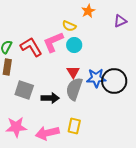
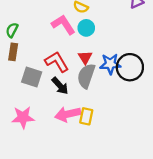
pink L-shape: (53, 42) -> (63, 25), turned 80
red L-shape: (31, 47) -> (57, 62), moved
black arrow: (50, 98) -> (60, 86), turned 48
pink arrow: (47, 133) -> (68, 114), moved

